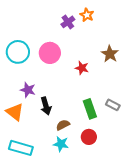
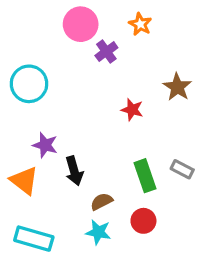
purple cross: (68, 22) -> (106, 52), moved
pink circle: (50, 53) -> (81, 24), moved

